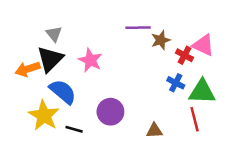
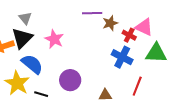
blue cross: (176, 83) -> (122, 57), size x1.5
green triangle: (202, 92) -> (156, 53), moved
red line: (195, 119) -> (137, 86), turned 36

